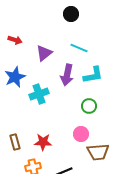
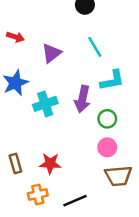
cyan line: (79, 48) -> (95, 47), turned 36
purple arrow: (67, 75) -> (82, 99), moved
pink circle: (81, 134) -> (107, 147), moved

